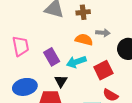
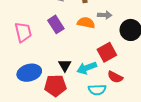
purple rectangle: (52, 57) -> (56, 24), moved
cyan arrow: (76, 62) -> (87, 68), moved

